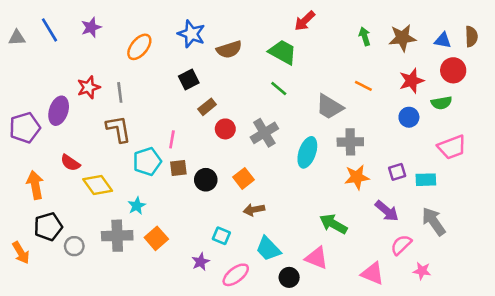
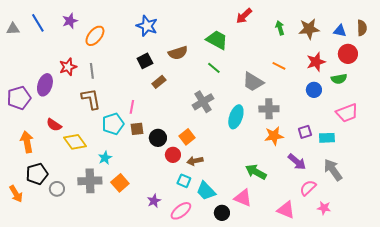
red arrow: (305, 21) -> (244, 16), moved
orange ellipse: (139, 47) -> (95, 36), moved
brown semicircle: (229, 49) -> (178, 53), moved
red circle: (225, 129) -> (173, 155), moved
cyan square: (221, 236) -> (184, 181), moved

